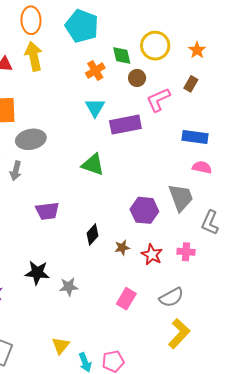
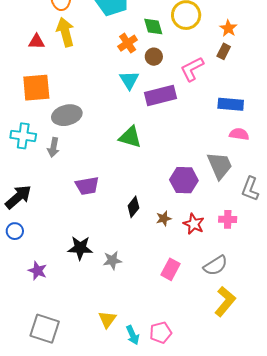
orange star: (197, 50) -> (228, 28), moved
brown circle: (137, 78) -> (154, 57), moved

